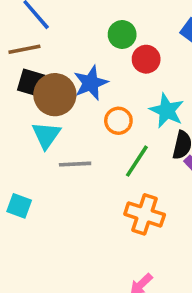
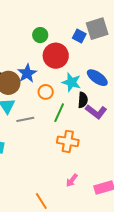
green circle: (122, 34) -> (40, 35), moved
red circle: (146, 59) -> (56, 56), size x1.6

